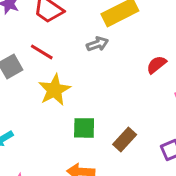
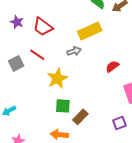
yellow star: (54, 90) -> (57, 78), moved
brown rectangle: (125, 139) -> (80, 117), moved

